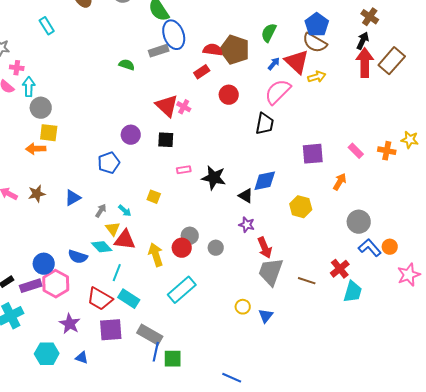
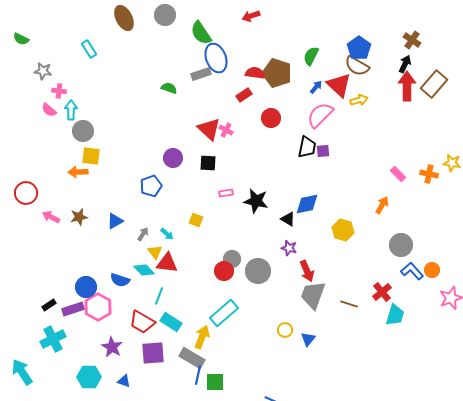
purple square: (313, 154) -> (323, 151), moved, size x0.6
gray circle: (216, 248) -> (258, 271), size x1.6
yellow arrow: (156, 255) -> (202, 337), moved, turned 40

